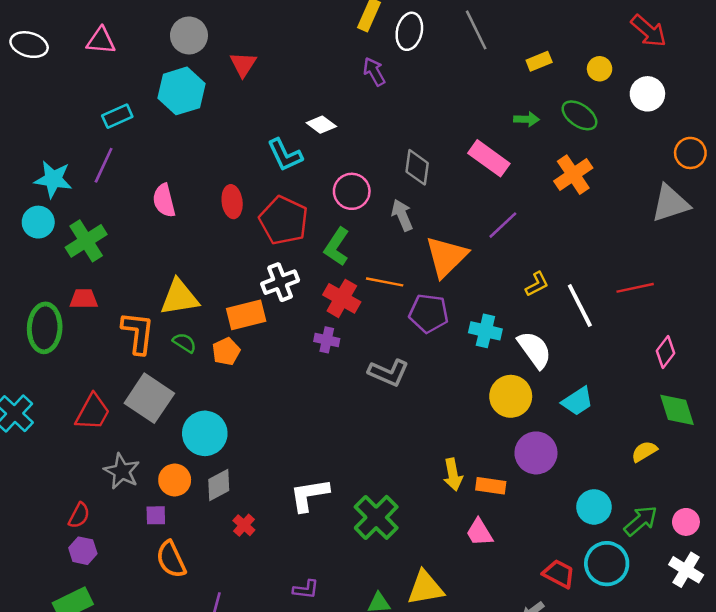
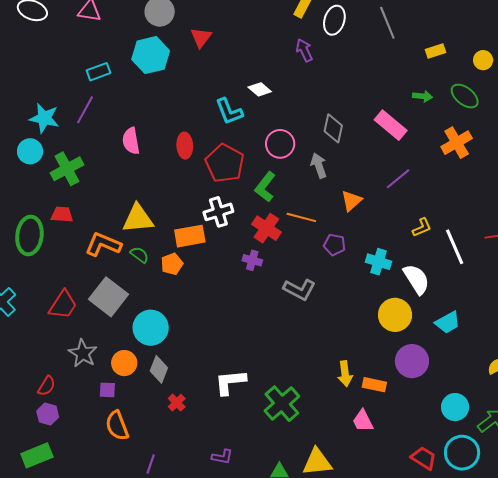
orange triangle: (446, 257) -> (351, 201), size x0.6
purple pentagon: (429, 313) -> (335, 245), size x0.7
orange L-shape: (138, 333) -> (103, 244), turned -78
gray diamond: (219, 485) -> (159, 369), turned -44

